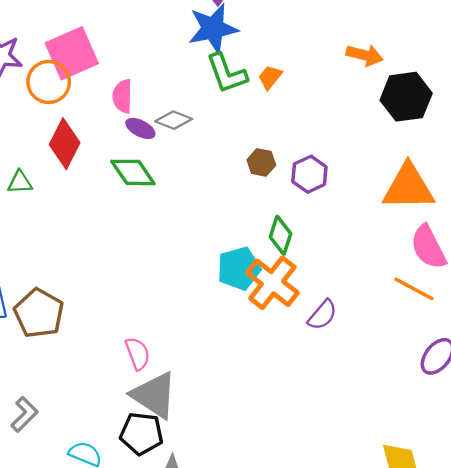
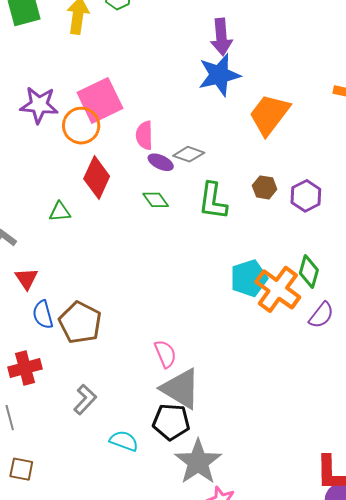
green L-shape: (227, 73) -> (213, 201), moved, turned 30
orange trapezoid: (270, 77) -> (269, 115), size x2.0
green diamond: (133, 172) -> (156, 200), size x0.7
green diamond: (280, 235) -> (309, 272), moved
gray L-shape: (24, 414) -> (85, 400), moved

